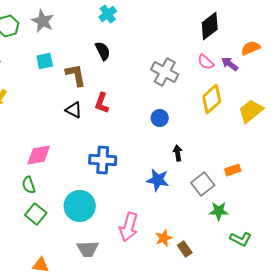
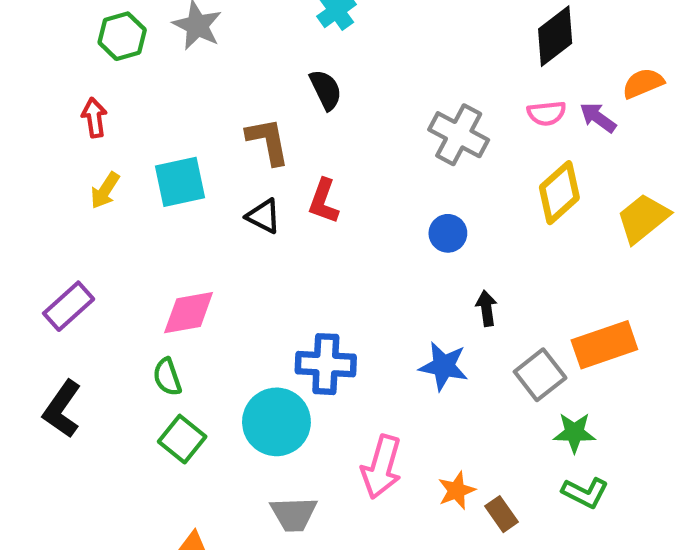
cyan square: (45, 61) -> (180, 182), moved, size x1.4
pink semicircle: (206, 62) -> (547, 113), turned -48
blue cross: (103, 160) -> (326, 364), moved
orange rectangle: (233, 170) -> (604, 345), size x1.8
green L-shape: (241, 239) -> (585, 493), moved

